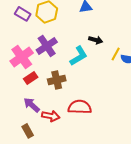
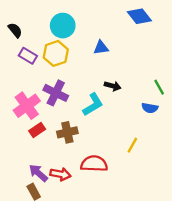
purple cross: (47, 46) -> (56, 93), turned -30
yellow line: (116, 54) -> (132, 145), moved
purple arrow: (32, 105) -> (38, 173), moved

